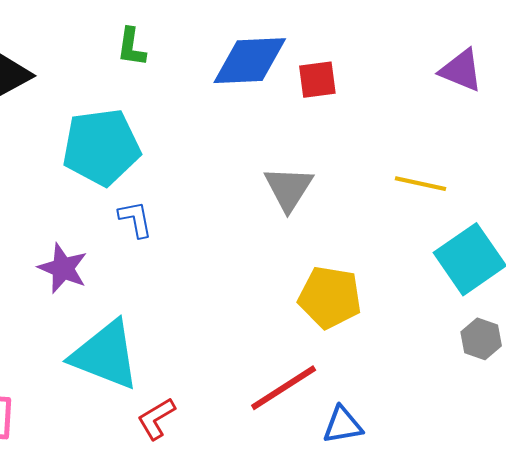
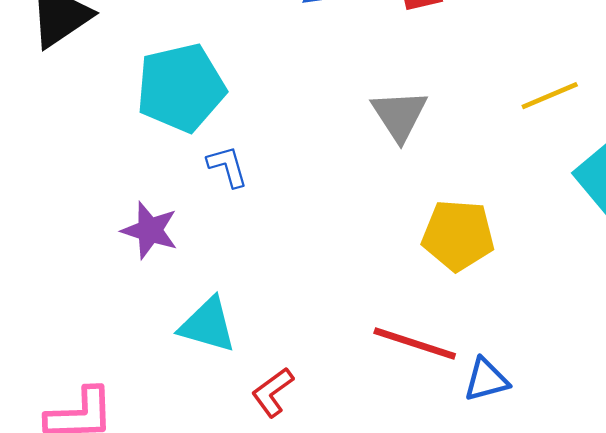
yellow line: (421, 184) -> (550, 96), turned -30
cyan triangle: (105, 355) -> (208, 325), size x0.7
red line: (284, 388) -> (415, 344), turned 56

